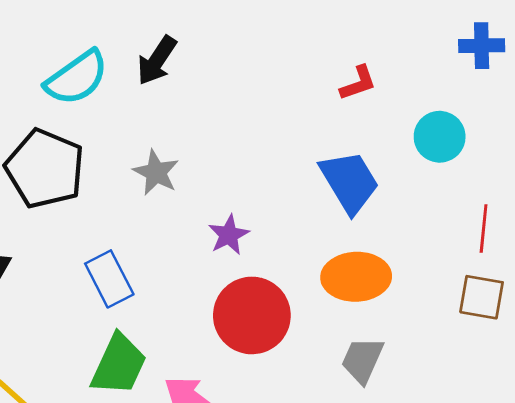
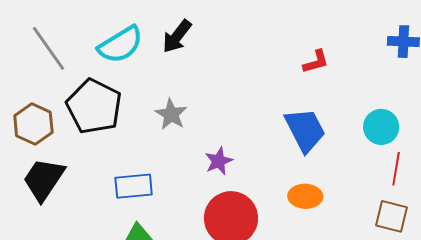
cyan circle: (440, 137) -> (381, 127), moved
orange ellipse: (356, 277) -> (305, 196), size x0.7
blue rectangle: (109, 279) -> (134, 186), turned -72

